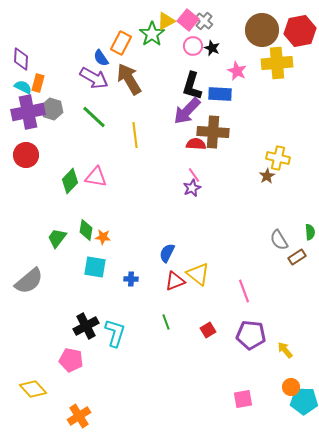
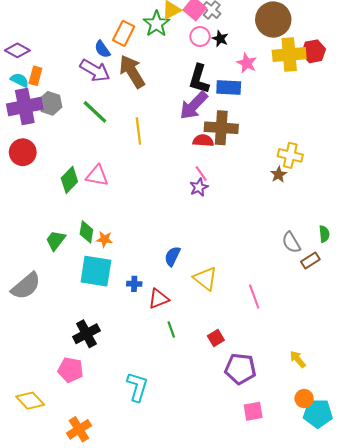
red hexagon: (300, 31) -> (314, 51), moved, size x0.7
purple diamond: (21, 59) -> (17, 50), turned -65
cyan square: (95, 267) -> (96, 271), size x1.4
red triangle: (175, 281) -> (159, 299), moved
cyan L-shape: (115, 333) -> (137, 387), moved
purple pentagon: (251, 335) -> (240, 369), moved

